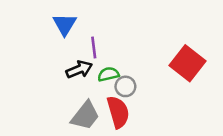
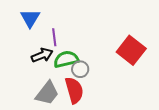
green semicircle: (108, 74) -> (66, 59), size x1.4

